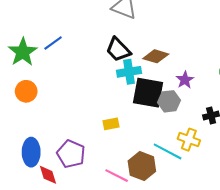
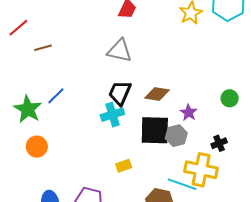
black trapezoid: (118, 50) -> (120, 93), turned 76
cyan cross: (129, 72) -> (112, 115), moved
yellow cross: (189, 140) -> (201, 170), size x1.5

